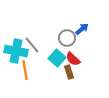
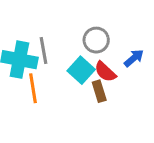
blue arrow: (82, 29) -> (134, 58), moved
gray line: (32, 45) -> (44, 51), turned 30

